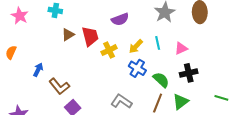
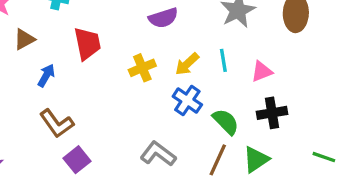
brown triangle: (68, 35) -> (24, 39), moved
red trapezoid: (90, 36) -> (87, 44), moved
blue arrow: (38, 70) -> (46, 75), moved

